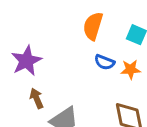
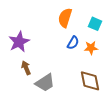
blue semicircle: (105, 62) -> (73, 43), turned -80

